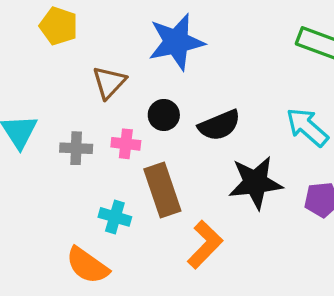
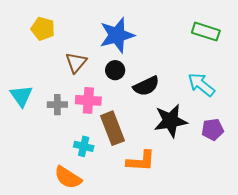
black circle: (164, 115) -> (115, 70), moved
pink cross: (126, 144) -> (88, 100), size x1.4
orange L-shape: (205, 245) -> (141, 161), turned 52

